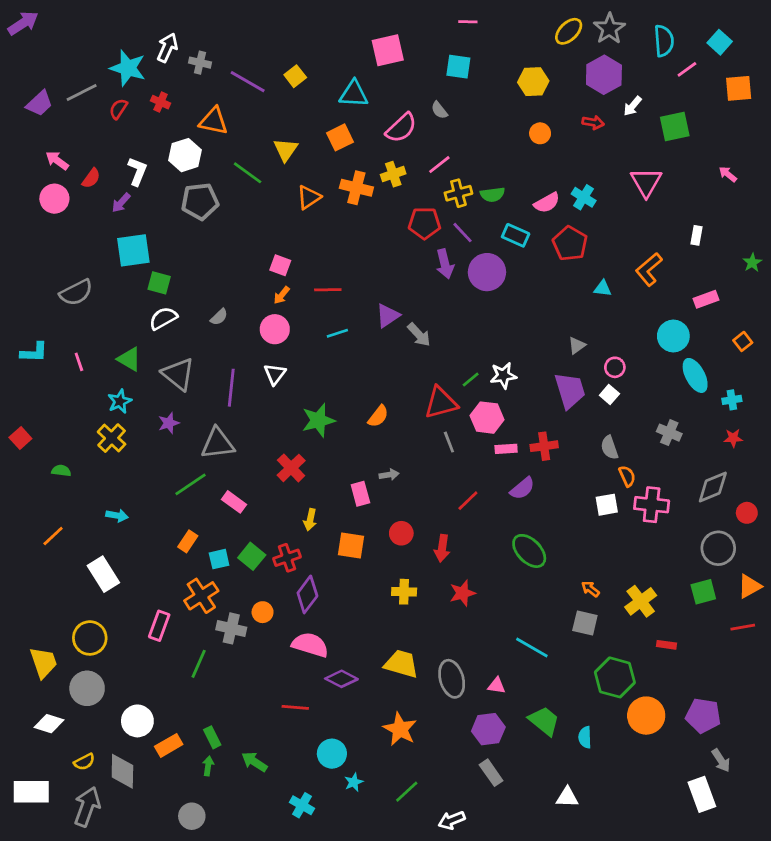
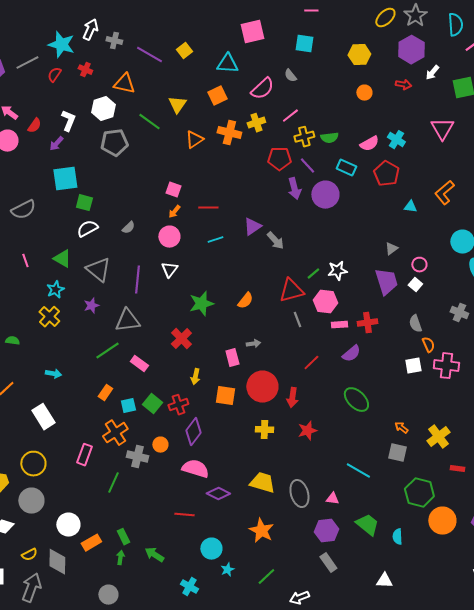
red circle: (401, 533) -> (262, 387), size x1.8

